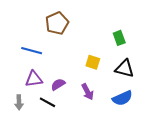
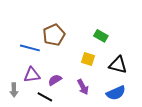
brown pentagon: (57, 23) -> (54, 35), moved
green rectangle: (119, 38) -> (101, 36), moved, turned -40
gray arrow: (19, 102) -> (14, 90), moved

